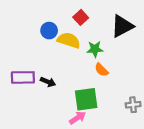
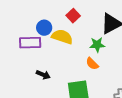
green star: (95, 49) -> (97, 45), moved
purple rectangle: (23, 77) -> (30, 43), moved

